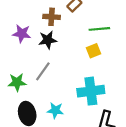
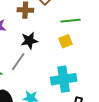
black star: (48, 40) -> (29, 41), moved

